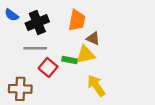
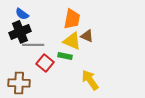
blue semicircle: (12, 15) -> (22, 14), moved
black cross: (37, 22) -> (20, 32), moved
yellow triangle: (86, 55) -> (72, 41), moved, turned 36

